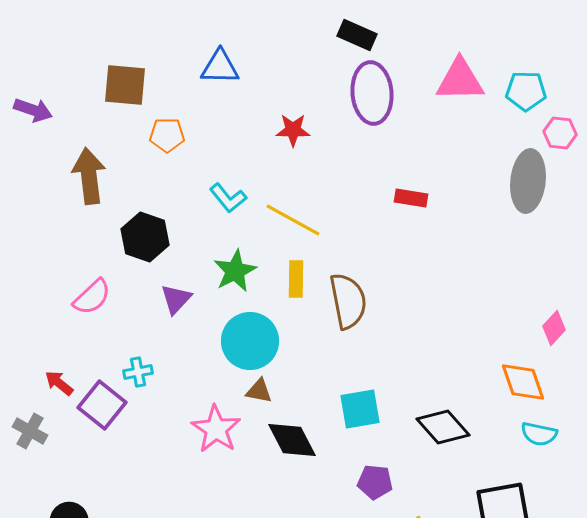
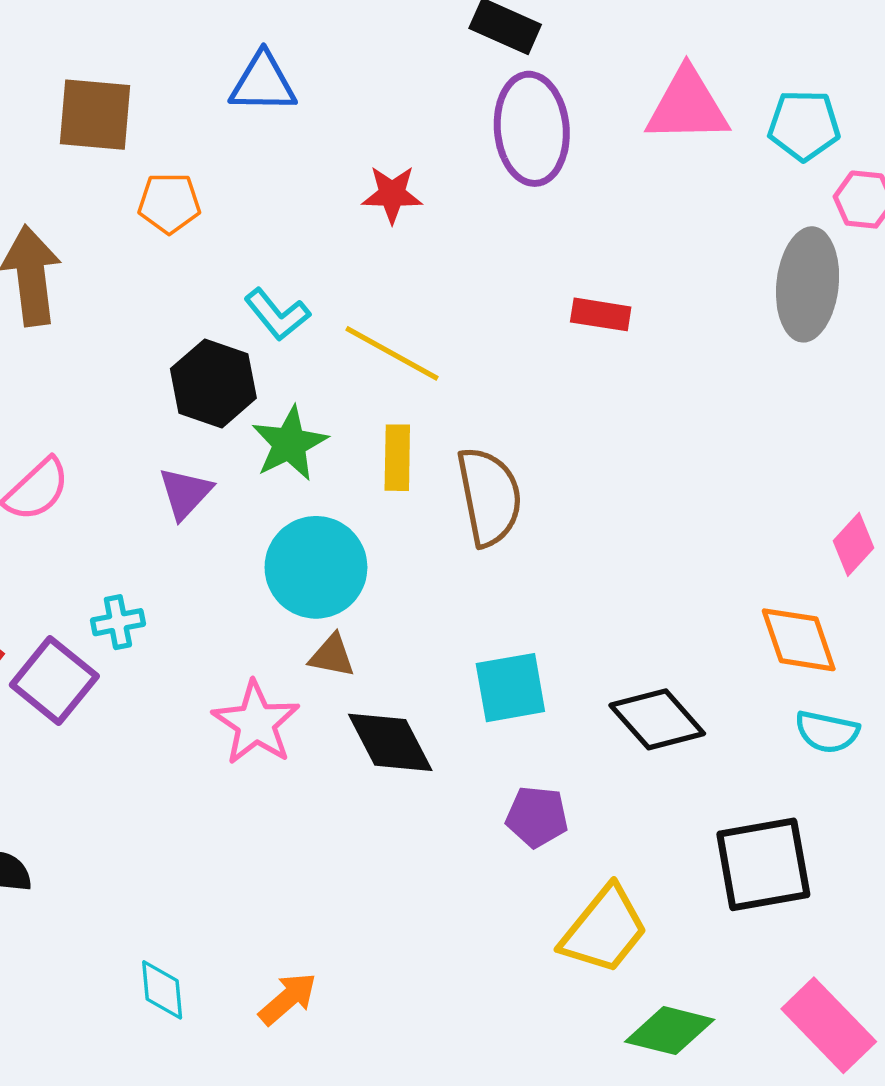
black hexagon: (145, 237) -> (213, 383), moved

